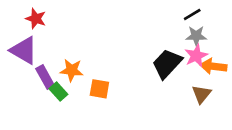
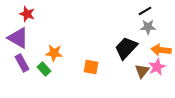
pink star: (196, 56) -> (157, 67), moved
purple rectangle: (45, 77) -> (22, 63), moved
orange square: (99, 89) -> (91, 67), moved
brown triangle: (202, 94) -> (142, 71), moved

